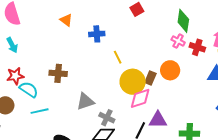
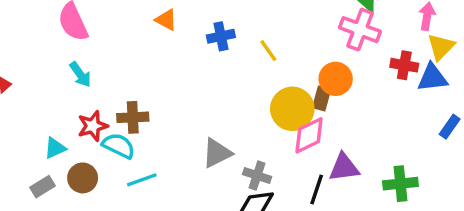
pink cross: (178, 41) -> (360, 30), size x1.6
red cross: (197, 47) -> (404, 65), moved
yellow line: (118, 57) -> (268, 51), moved
orange circle: (170, 70) -> (336, 79), moved
brown cross: (58, 73) -> (133, 117), moved

